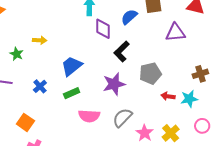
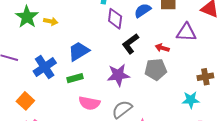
green star: (17, 54) -> (27, 17), moved, size x1.6
blue cross: (40, 86) -> (45, 67), size x1.6
red arrow: (168, 96) -> (162, 48), moved

